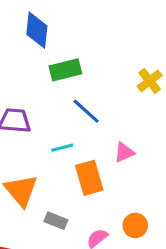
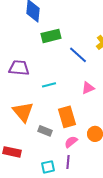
blue line: (86, 111) -> (78, 55), moved
orange rectangle: (89, 178) -> (67, 117), moved

